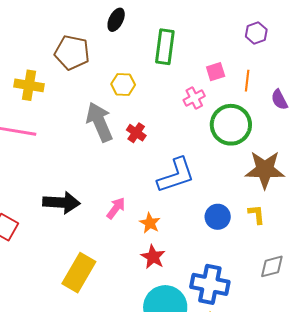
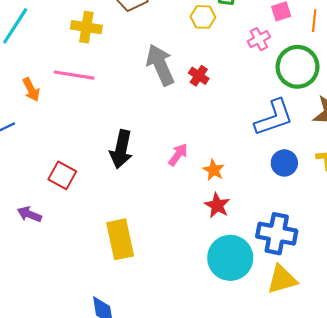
yellow hexagon: (123, 84) -> (203, 17), moved
blue L-shape: (176, 175) -> (274, 118), moved
black arrow: (61, 203) -> (121, 149), turned 99
yellow rectangle: (79, 273) -> (120, 239), moved, turned -42

